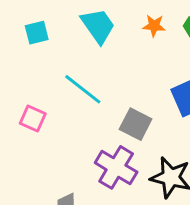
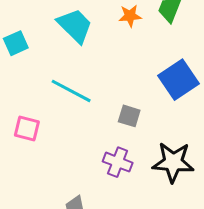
gray square: (136, 124) -> (129, 116), size x0.7
purple cross: (116, 167) -> (118, 162), size x0.7

